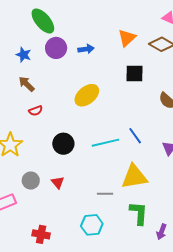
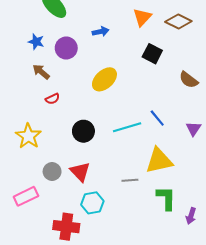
purple circle: (56, 48) -> (66, 48), moved
black square: (134, 73) -> (152, 54), turned 30
red triangle: (58, 182) -> (80, 172), size x1.5
cyan hexagon: (92, 225) -> (92, 203), moved
red cross: (41, 234) -> (66, 227), size x1.4

